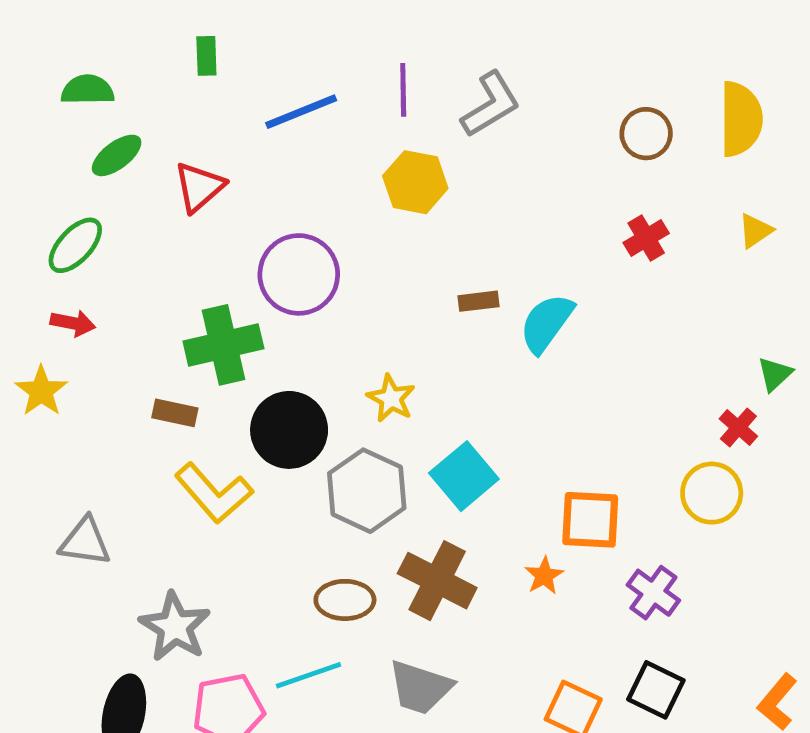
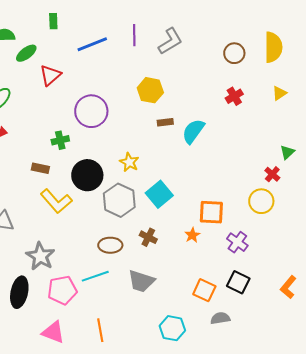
green ellipse: (117, 155) -> (26, 53), moved
yellow hexagon: (415, 182) -> (150, 90), moved
green cross: (223, 345) -> (60, 140), size x0.6
brown cross: (437, 581) -> (148, 237), size x0.6

